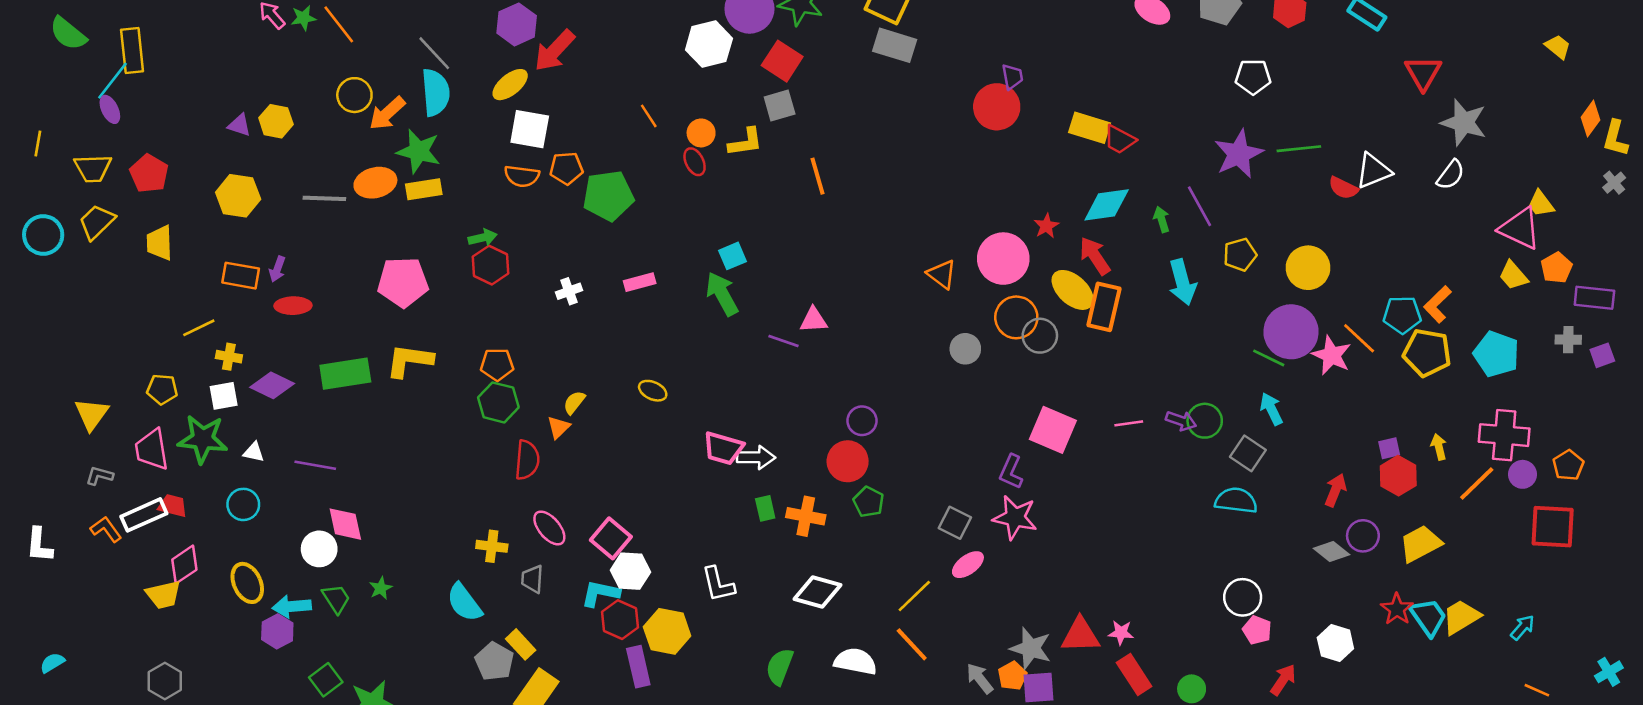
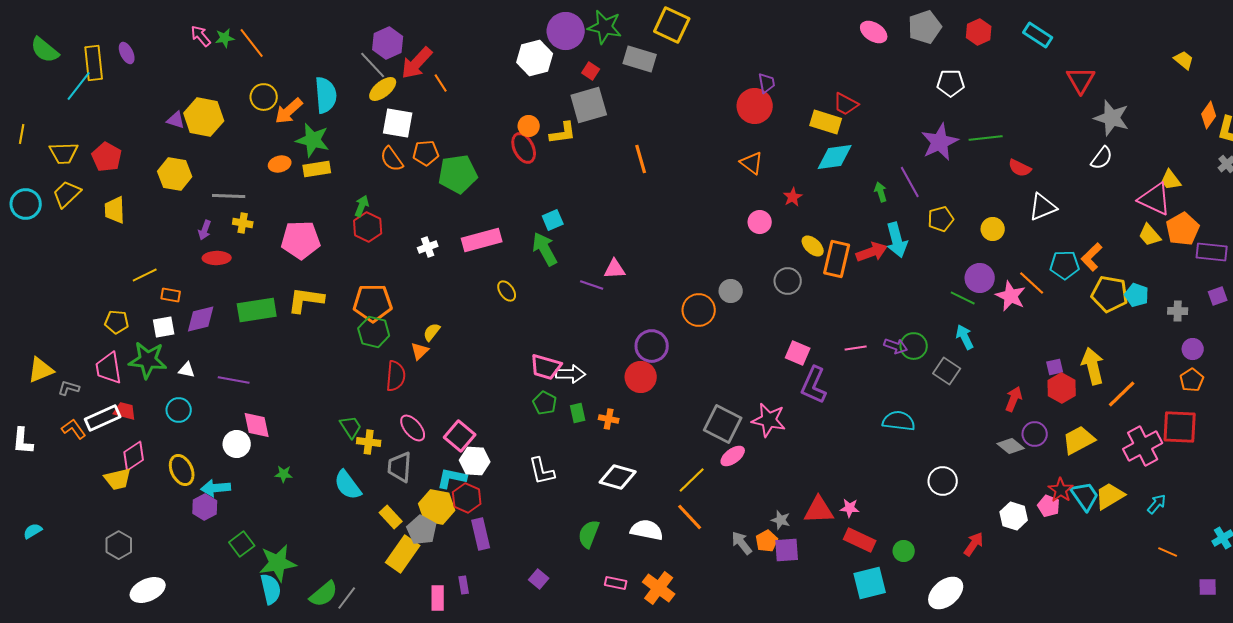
gray rectangle: (895, 45) -> (640, 59), moved
gray line: (434, 53) -> (373, 65), moved
red square: (782, 61) -> (591, 71), size x0.6
gray square: (780, 105) -> (589, 105), size x1.5
purple ellipse: (110, 109) -> (127, 53), moved
orange line: (649, 116) -> (441, 83), moved
yellow hexagon: (276, 121) -> (204, 117), size x1.5
red trapezoid: (1120, 140) -> (846, 104), moved
red ellipse: (695, 162) -> (524, 148), size x1.4
white triangle: (1373, 171) -> (1043, 207), moved
orange semicircle: (522, 176) -> (392, 159), turned 48
orange line: (817, 176) -> (641, 159), moved
orange ellipse: (375, 183) -> (280, 164), size x0.7
gray line: (324, 198) -> (229, 196), moved
cyan diamond: (1107, 205) -> (835, 157), moved
green arrow: (483, 238) -> (362, 206), turned -55
red arrow: (1095, 256) -> (872, 252), moved, turned 104
pink circle: (1003, 259) -> (760, 222), size x0.6
yellow circle: (1308, 268) -> (993, 229), size x0.7
orange pentagon: (1557, 268) -> (1183, 229), size x1.4
orange triangle: (942, 274) -> (752, 163), moved
orange rectangle: (241, 276) -> (171, 295), moved, size x0.7
pink rectangle: (640, 282) -> (482, 240), size x1.6
yellow ellipse: (1073, 290) -> (813, 246), size x0.7
orange circle: (1016, 317) -> (699, 310), moved
purple circle: (1291, 332) -> (980, 278), size x0.7
gray cross: (1568, 340) -> (1178, 311), moved
yellow pentagon: (1427, 353) -> (1110, 294), moved
cyan pentagon: (1496, 354) -> (1137, 295), size x0.7
yellow cross: (229, 357) -> (243, 223), moved
orange pentagon: (497, 364) -> (373, 303), size x1.5
purple diamond: (272, 385) -> (201, 319), turned -40
yellow ellipse: (653, 391) -> (507, 291), moved, turned 30
yellow triangle: (92, 414) -> (41, 370), moved, turned 32
purple circle: (862, 421) -> (652, 346), size x1.4
pink square: (1053, 430) -> (798, 353), size x0.7
pink cross: (1504, 435) -> (1143, 446), moved, turned -33
yellow arrow: (1439, 447) -> (1093, 366), size x1.8
purple L-shape: (1011, 472) -> (814, 385), moved, size x1.4
purple circle: (1523, 474) -> (1193, 349), moved
cyan semicircle: (1236, 501) -> (899, 421), moved
green pentagon: (869, 502) -> (545, 403), moved
orange cross: (806, 516) -> (609, 419), size x0.7
gray square: (955, 523) -> (723, 424), size x1.5
gray trapezoid: (532, 579) -> (400, 467), size x1.4
green star: (381, 588) -> (284, 474), turned 30
green trapezoid: (336, 599) -> (351, 427), moved
pink pentagon: (1257, 630) -> (1049, 506), moved
yellow hexagon: (667, 631) -> (437, 507), moved
gray star: (1031, 648) -> (781, 520), size x0.6
gray pentagon: (494, 661) -> (422, 530), moved
red rectangle: (1134, 674) -> (860, 540), turned -32

